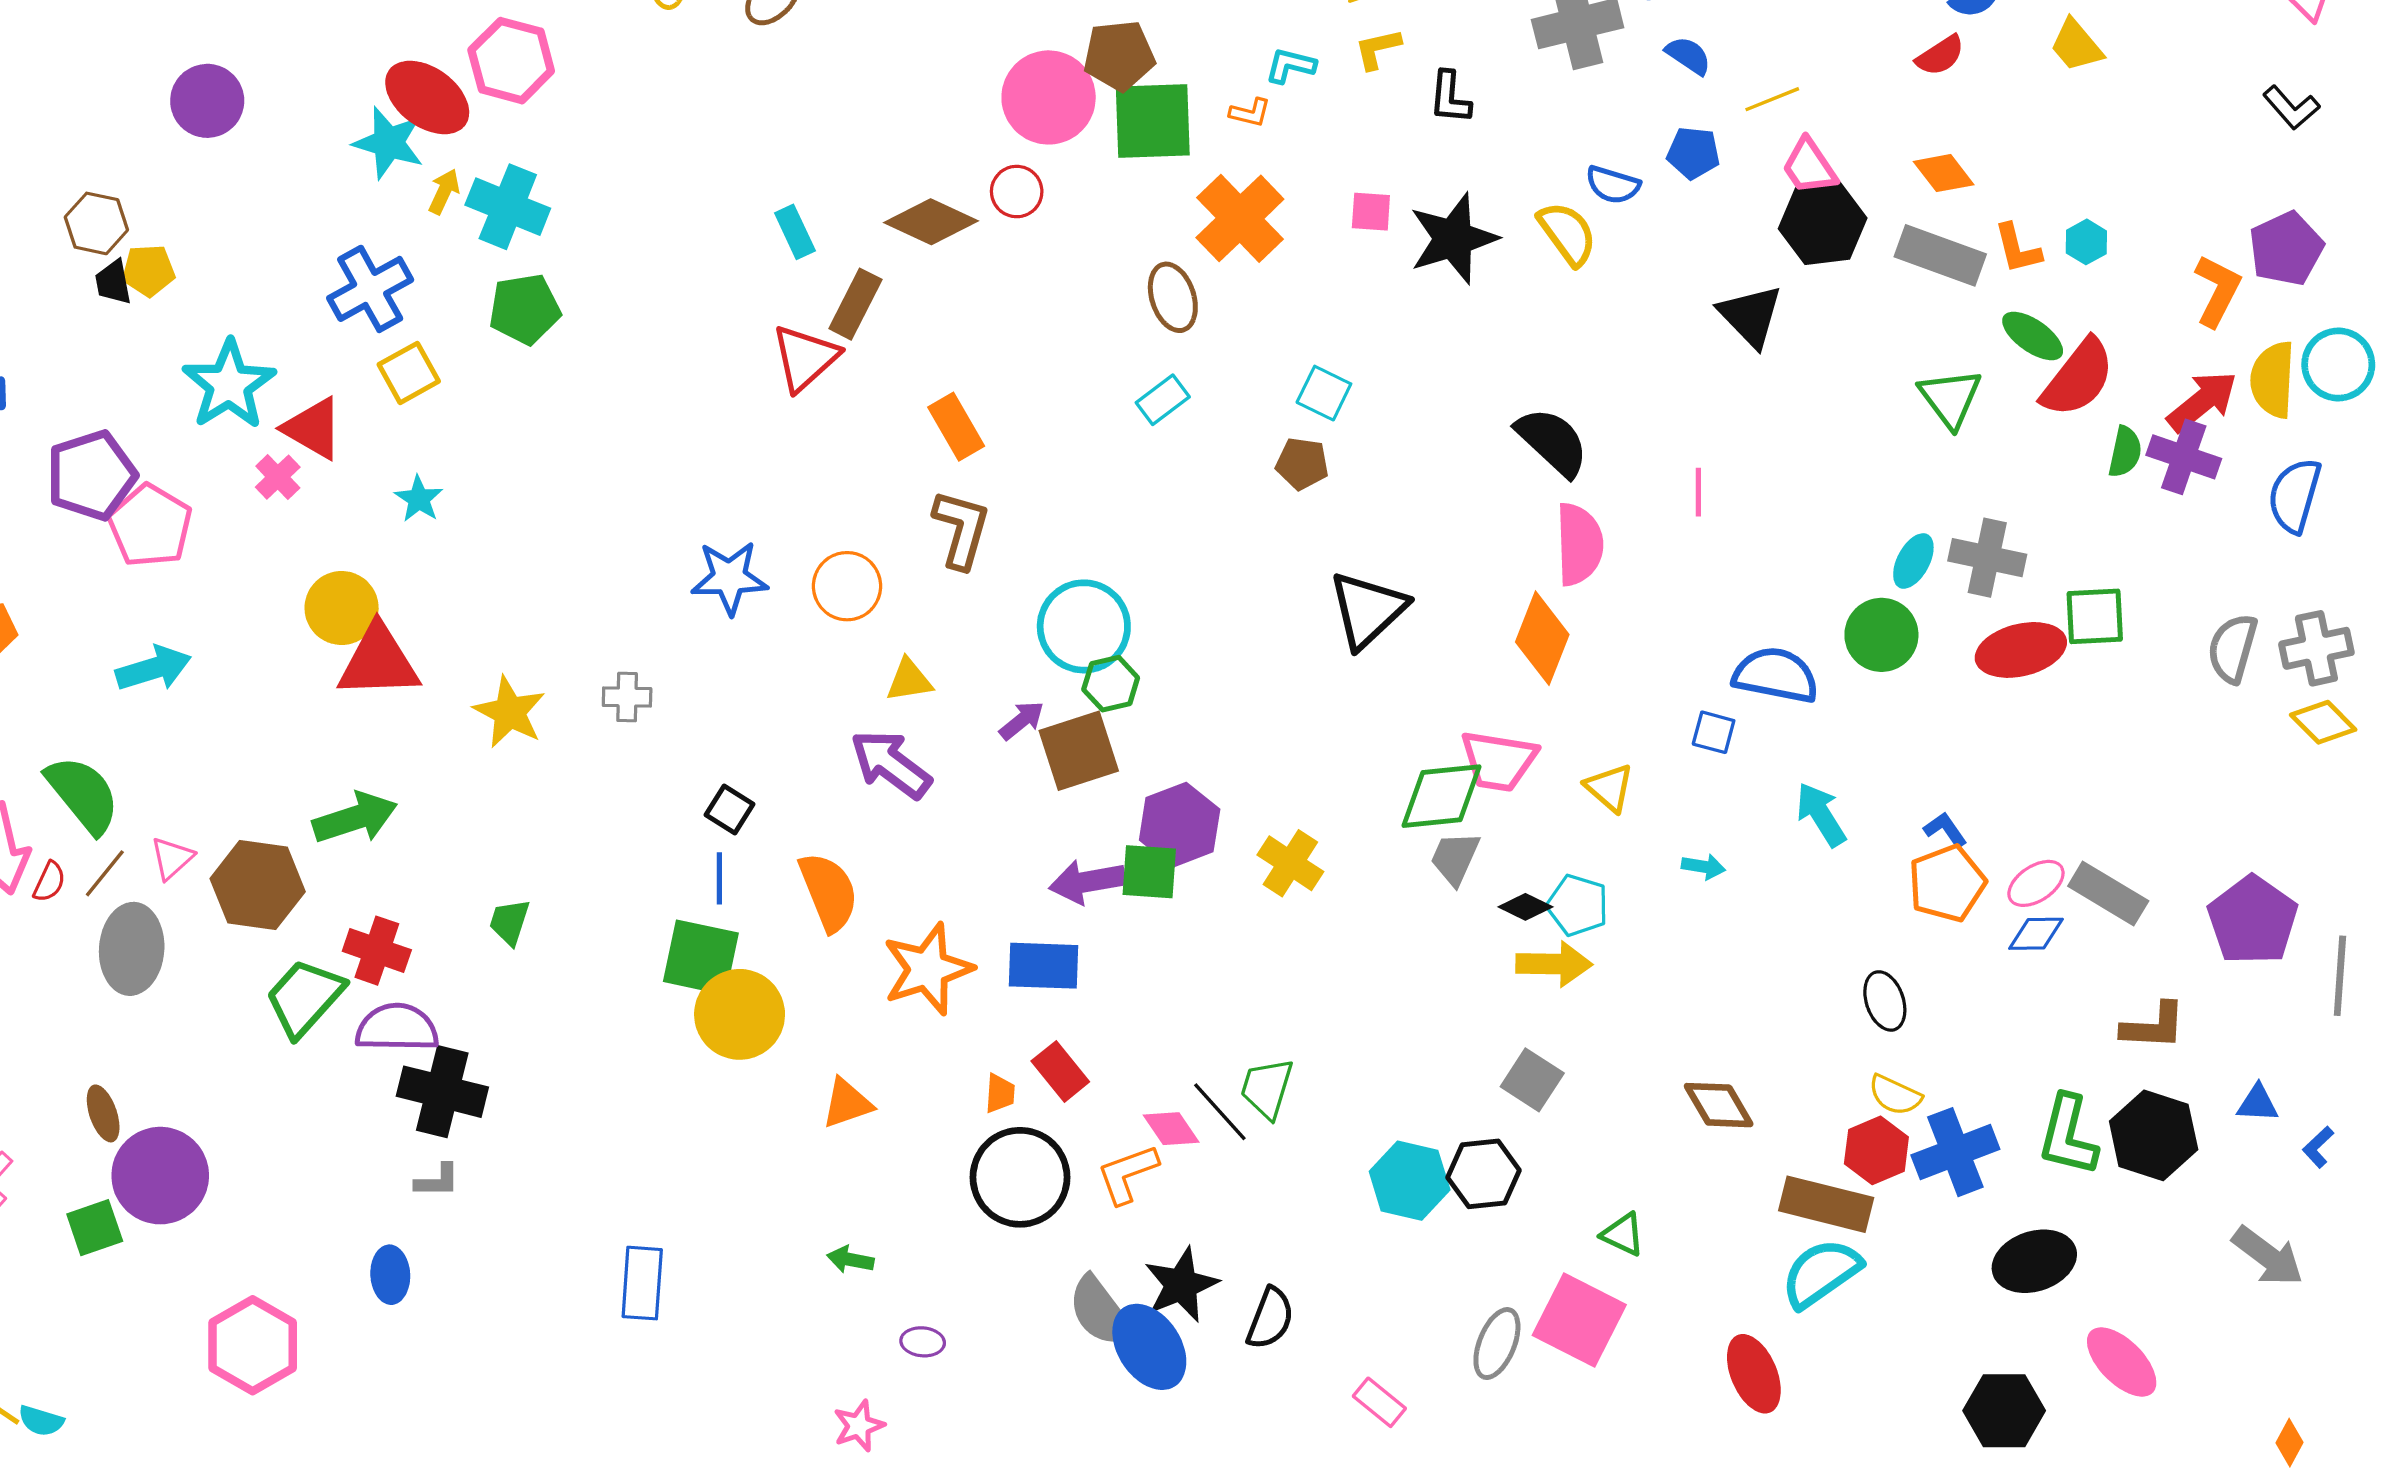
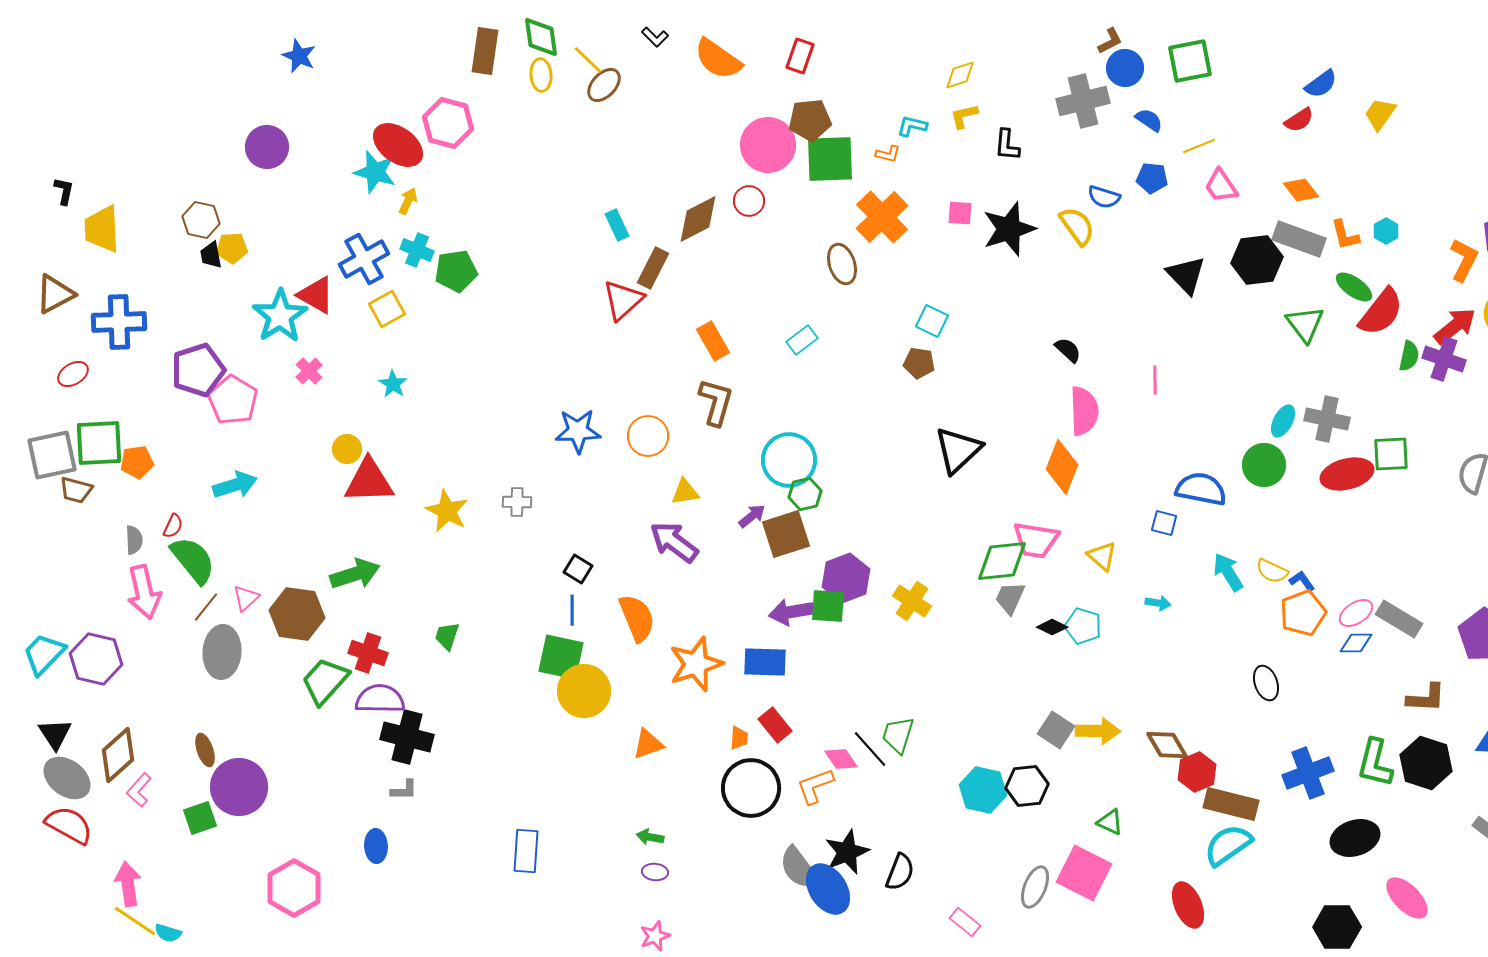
yellow trapezoid: (2076, 45) -> (1380, 114), turned 75
cyan cross: (508, 207) -> (417, 250), moved, size x0.7
brown diamond: (931, 222) -> (698, 219), turned -52
black hexagon: (1823, 223) -> (1257, 260), moved
cyan rectangle: (1163, 400) -> (802, 340), moved
red triangle: (313, 428) -> (316, 295), moved
black semicircle: (1552, 442) -> (1068, 350), size x0.6
yellow circle: (342, 608) -> (347, 449), size x0.7
red semicircle: (49, 882) -> (173, 526), moved
yellow arrow: (1554, 964) -> (1098, 731), moved
yellow semicircle: (1895, 1095) -> (1272, 571), moved
red hexagon: (1876, 1150) -> (1197, 772), moved
purple ellipse: (923, 1342) -> (655, 872), moved

